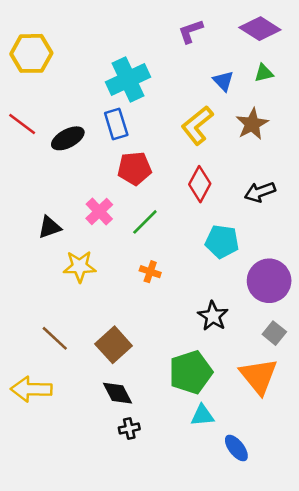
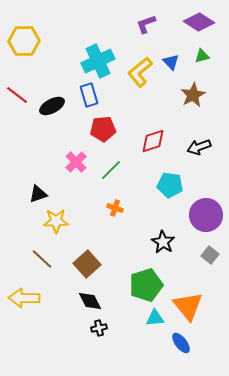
yellow L-shape: (197, 125) -> (140, 72), moved
red diamond: (200, 184) -> (153, 141), turned 44
black triangle: (50, 227) -> (38, 194), moved
yellow star: (80, 266) -> (56, 221), moved
orange triangle: (259, 376) -> (188, 306), moved

